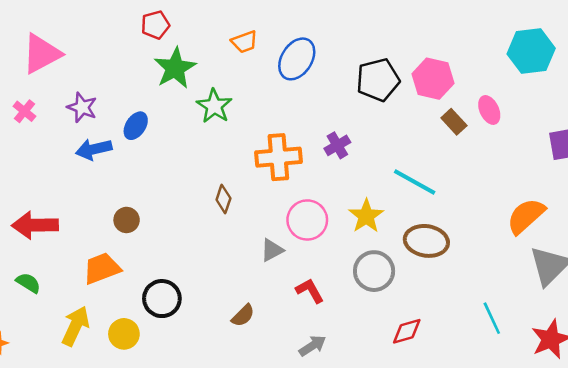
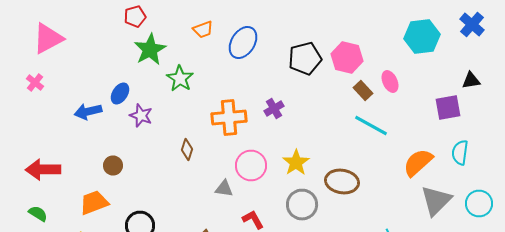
purple star: (82, 107) -> (141, 116), moved
cyan line: (415, 182) -> (371, 126), moved
gray triangle: (272, 250) -> (224, 188), turned 36

